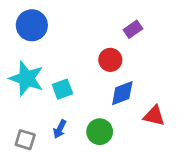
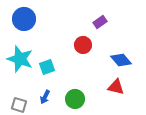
blue diamond: (122, 93) -> (121, 60), moved, turned 70

